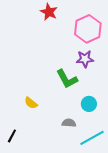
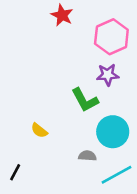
cyan circle: (89, 104) -> (113, 132), size x1.6

